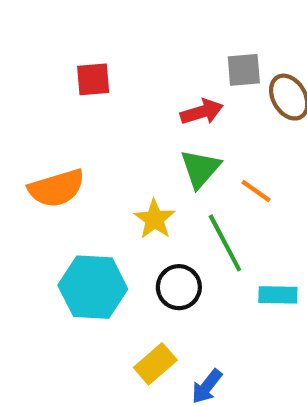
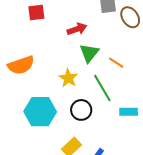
red arrow: (202, 112) -> (77, 29), moved

